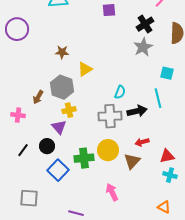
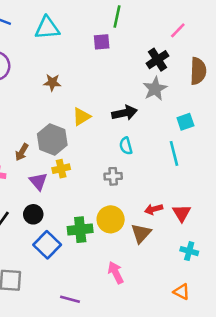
purple square: (109, 10) -> (102, 42), moved
brown star: (62, 52) -> (52, 82), moved
cyan square: (167, 73) -> (185, 122), turned -32
cyan semicircle: (120, 92) -> (126, 146), turned 144
black arrow: (137, 111) -> (125, 113), moved
gray cross: (110, 116) -> (113, 176), size x0.6
purple triangle: (59, 127) -> (38, 181), moved
red triangle: (167, 156) -> (182, 213), moved, turned -49

